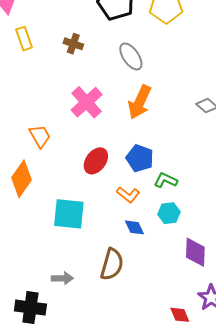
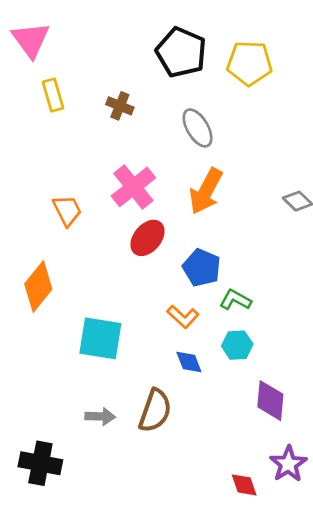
orange trapezoid: (40, 136) -> (67, 210), moved
red ellipse: (96, 161) -> (147, 238), moved
gray arrow: (62, 278) -> (100, 416), moved

